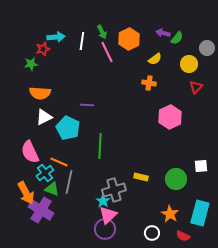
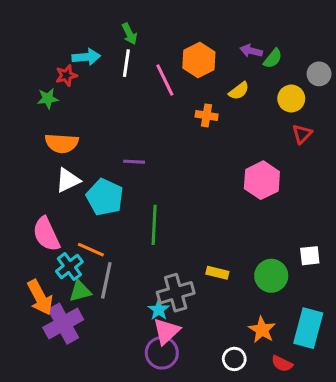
green arrow: (102, 32) -> (129, 34), moved
orange cross: (149, 83) -> (207, 115), moved
green triangle: (52, 189) -> (80, 291), turned -35
purple cross: (41, 210) -> (63, 324), turned 30

